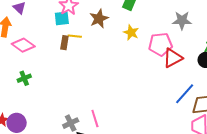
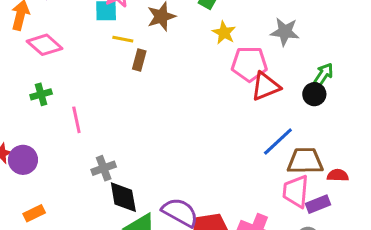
yellow star: (131, 32) -> (224, 33), moved
brown rectangle: (64, 43) -> (139, 60), moved
pink line: (95, 118) -> (76, 120), moved

